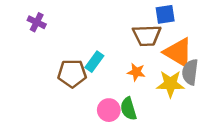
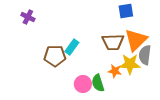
brown trapezoid: (147, 35) -> (113, 42), moved
orange triangle: (178, 52) -> (136, 40), turned 45
orange star: (136, 72) -> (115, 71), moved

